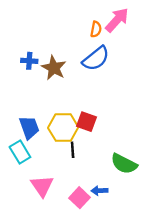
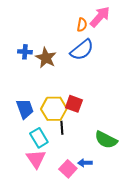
cyan rectangle: (20, 152) -> (39, 138), moved

